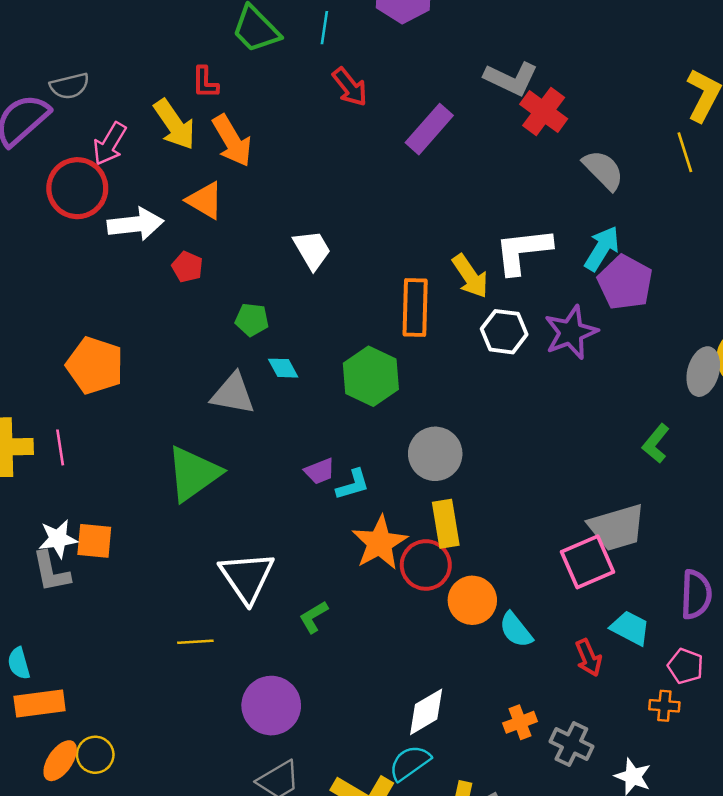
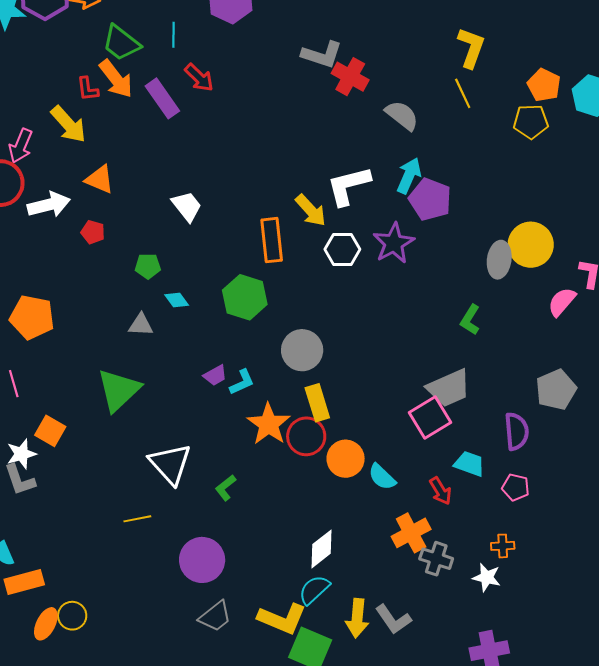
purple rectangle: (429, 129) -> (162, 98), moved, turned -69
orange arrow: (232, 141) -> (116, 79), moved
gray triangle: (233, 394) -> (141, 325), size x0.7
orange square: (94, 541) -> (50, 431), moved, turned 32
orange cross: (664, 706) -> (503, 546), moved
orange cross: (520, 722) -> (411, 533), moved, size x1.5

